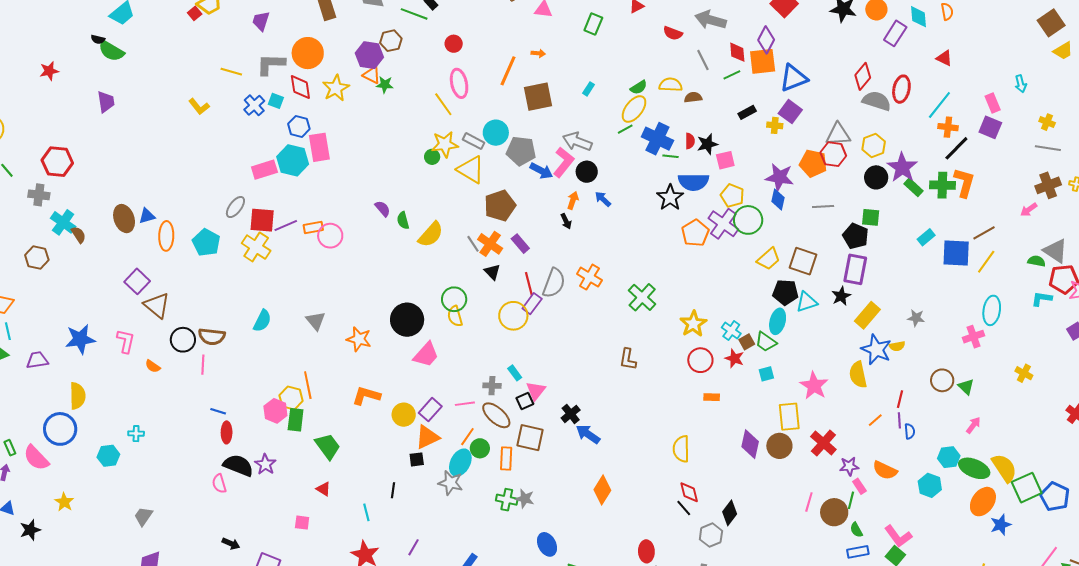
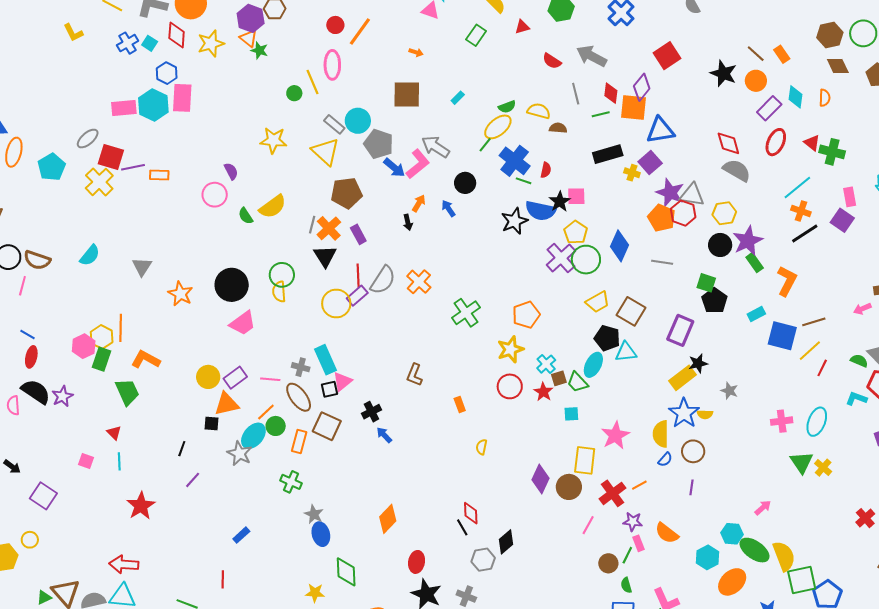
orange line: (508, 71) -> (360, 31), moved
red diamond: (863, 76) -> (728, 143), turned -68
red ellipse: (901, 89) -> (776, 142), moved
black rectangle: (747, 112) -> (608, 154), size x1.6
green line: (625, 129) -> (485, 145), turned -35
yellow star: (445, 144) -> (273, 140), moved
black star: (707, 144) -> (560, 202), moved, turned -30
green circle: (432, 157) -> (294, 93), moved
black circle: (587, 172) -> (465, 183), moved
purple star: (780, 177) -> (670, 193), moved
orange L-shape: (964, 183) -> (787, 281), moved
green cross: (942, 185) -> (832, 152), moved
blue diamond: (778, 200) -> (620, 246), size x1.4
green semicircle: (403, 220) -> (246, 216), moved, turned -30
orange pentagon: (695, 233) -> (526, 315), moved
pink circle: (330, 236) -> (215, 195), moved
black pentagon: (856, 236) -> (714, 301), moved
gray line: (473, 244) -> (312, 225), turned 36
black triangle: (492, 272) -> (325, 256), size x1.4
black star: (841, 296) -> (698, 363), moved
cyan ellipse: (992, 310) -> (817, 422), moved
brown L-shape: (628, 359) -> (414, 375), moved
cyan rectangle: (515, 373) -> (326, 360), size x1.8
brown circle: (942, 380) -> (693, 451), moved
green triangle: (966, 387) -> (802, 462), moved, size x1.4
orange L-shape: (366, 396) -> (146, 360), moved
orange rectangle: (712, 397) -> (460, 404), moved, turned 56
red line: (900, 399) -> (822, 368), moved
orange line: (875, 420) -> (639, 485), moved
blue semicircle: (910, 431) -> (665, 460), moved, turned 35
blue arrow: (588, 434) -> (384, 435), size x0.7
yellow semicircle: (681, 449) -> (481, 447), moved, size x0.6
orange diamond: (602, 490) -> (388, 519), moved
gray star: (525, 499) -> (314, 514), moved
pink line: (809, 502) -> (588, 525), moved
orange ellipse: (983, 502) -> (732, 582), moved
cyan line: (366, 512) -> (119, 461), moved
brown circle: (834, 512) -> (608, 563), size x0.7
purple line: (413, 547) -> (193, 480), moved

